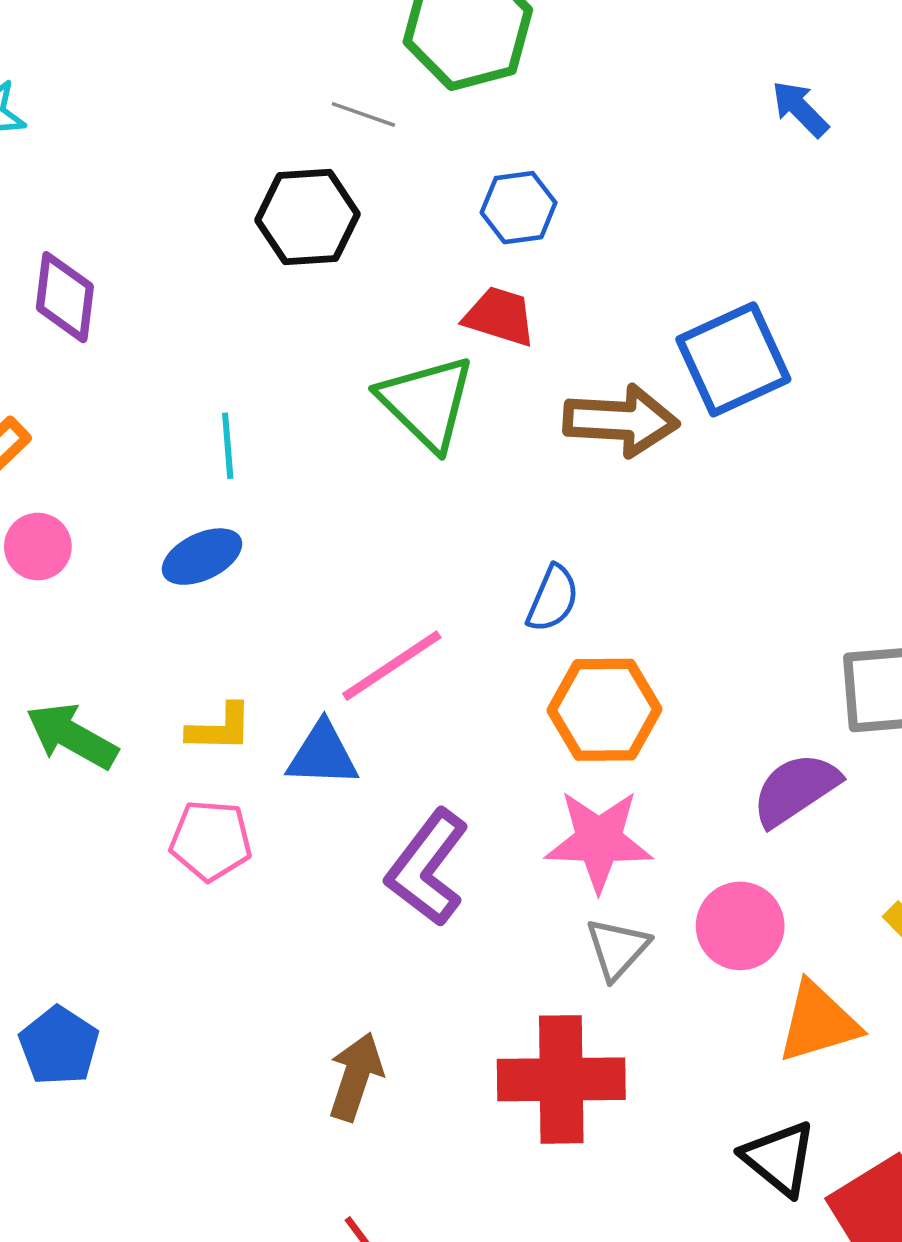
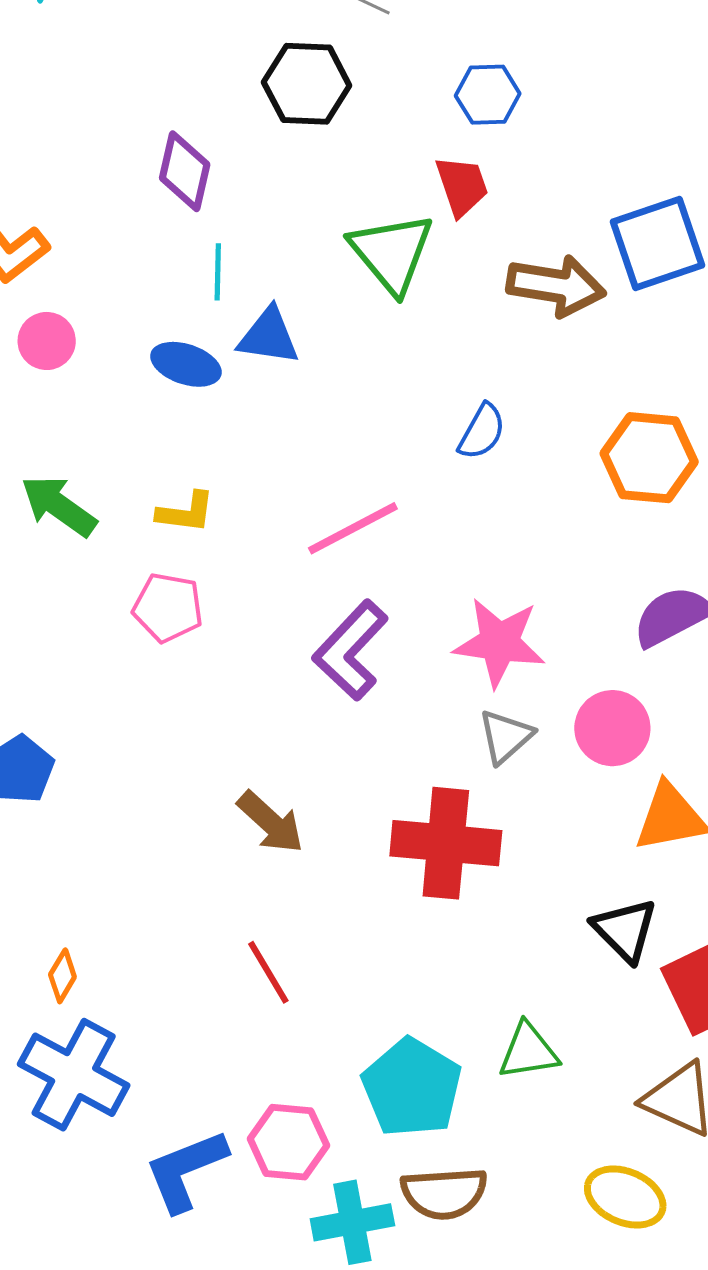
purple diamond: (65, 297) -> (185, 171), moved
red trapezoid: (500, 316) -> (462, 186), turned 48
blue ellipse: (202, 557) -> (186, 364), turned 38
pink line: (392, 666) -> (353, 528), moved
orange hexagon: (605, 710) -> (649, 458), moved
blue triangle: (323, 755) -> (269, 336), moved
brown arrow: (356, 1077) -> (271, 822), turned 108

